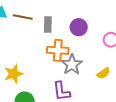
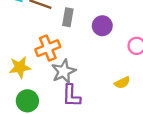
orange cross: (58, 50) -> (48, 48), moved, turned -35
gray star: (72, 65) -> (64, 71), moved

